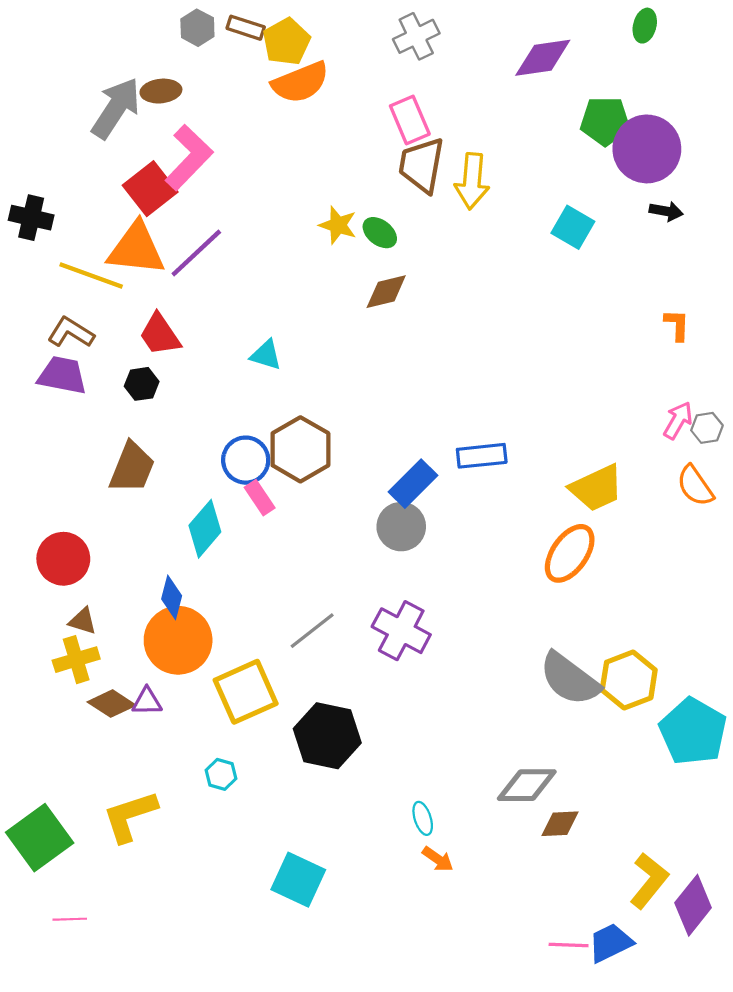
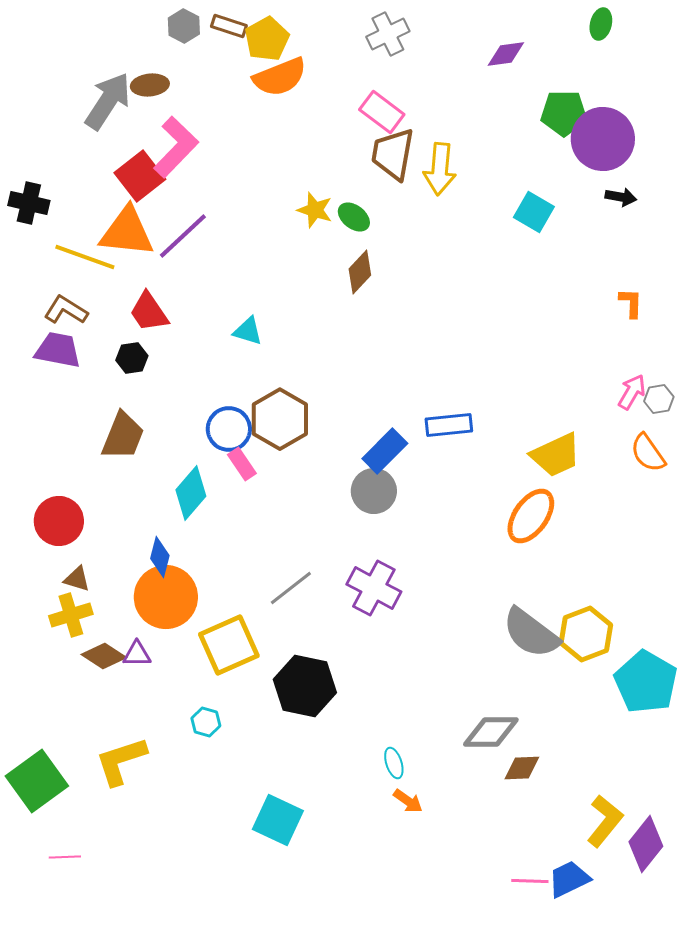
purple diamond: (543, 58) -> (506, 54), size x0.7
pink rectangle: (410, 120) -> (382, 112), turned -30
brown diamond: (386, 292) -> (360, 272), turned -33

